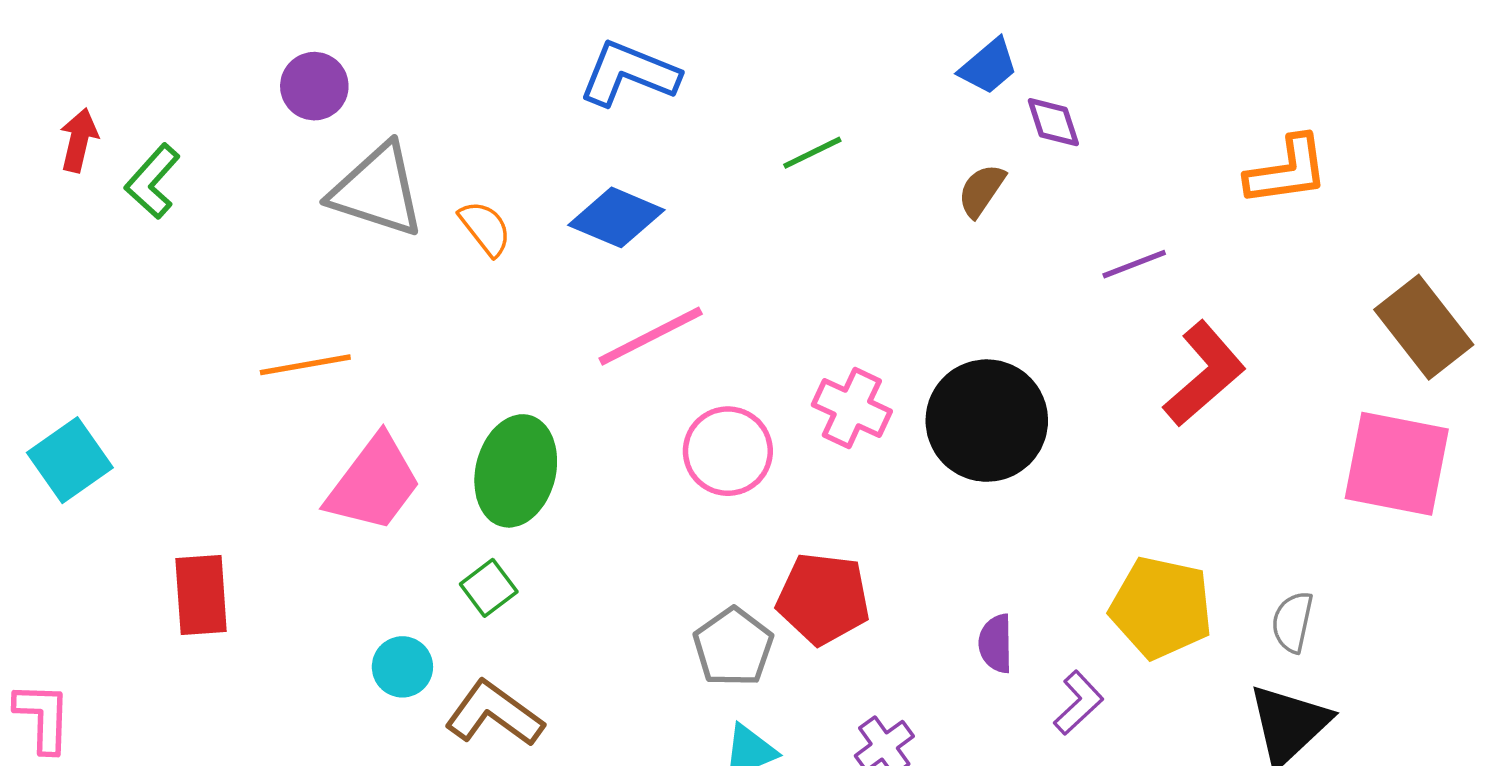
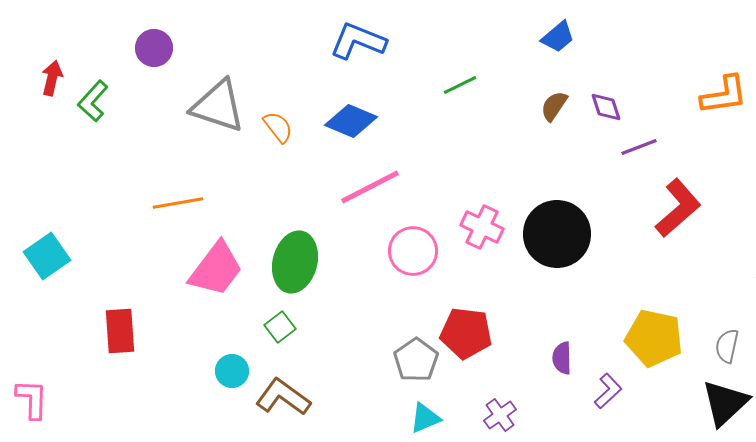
purple circle: (314, 86) -> (154, 48), moved
purple diamond: (1053, 122) -> (606, 107), moved

